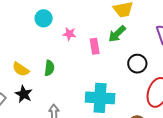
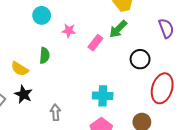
pink rectangle: (95, 46) -> (95, 43), turned 49
green semicircle: (49, 68) -> (44, 55), moved
cyan cross: (100, 98) -> (103, 96), size x0.7

